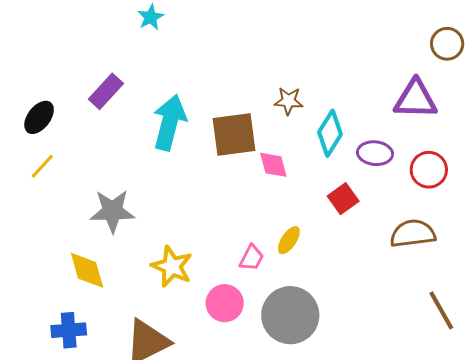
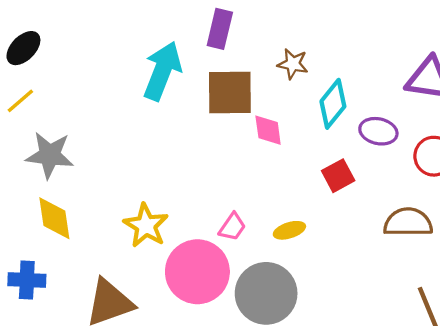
purple rectangle: (106, 91) -> (220, 29), moved, turned -36
gray star: (112, 211) -> (50, 155), moved
yellow ellipse: (289, 240) -> (289, 230), moved, turned 32
pink circle: (225, 303) -> (197, 272), size x1.6

